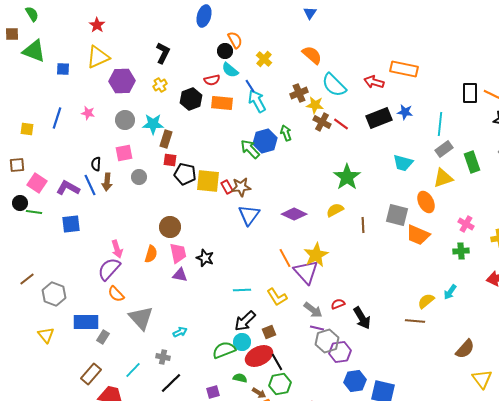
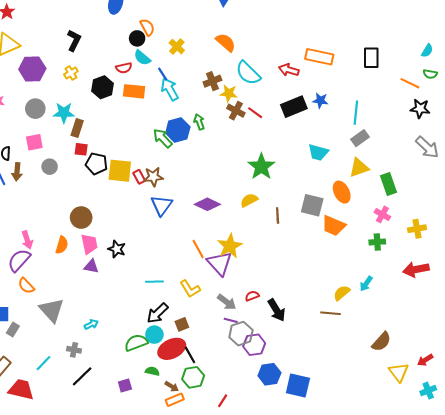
black rectangle: (470, 93) -> (371, 58), moved
green rectangle: (472, 162) -> (389, 184), moved

